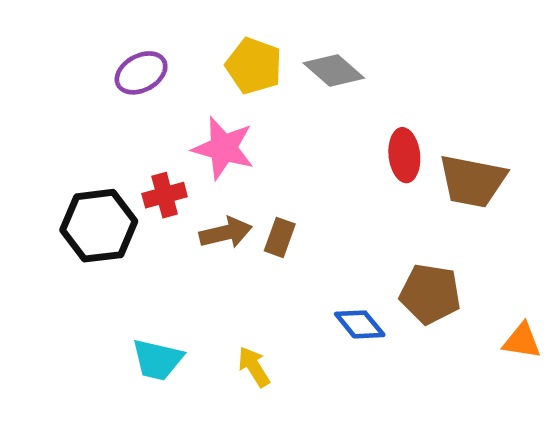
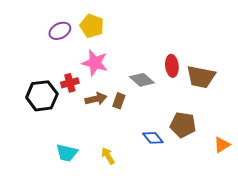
yellow pentagon: (254, 66) -> (92, 26), moved
gray diamond: (334, 71) -> (142, 80), moved
orange triangle: (522, 341) -> (222, 145), turned -42

